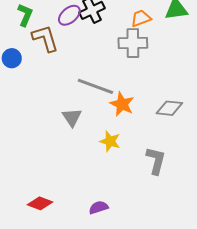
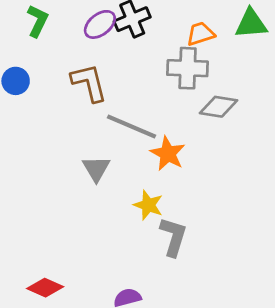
brown L-shape: (45, 38) -> (89, 83), moved
gray diamond: (169, 108) -> (218, 107), moved
gray L-shape: (156, 161) -> (173, 237), moved

